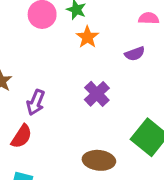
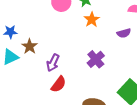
red semicircle: (22, 136) -> (59, 84), moved

